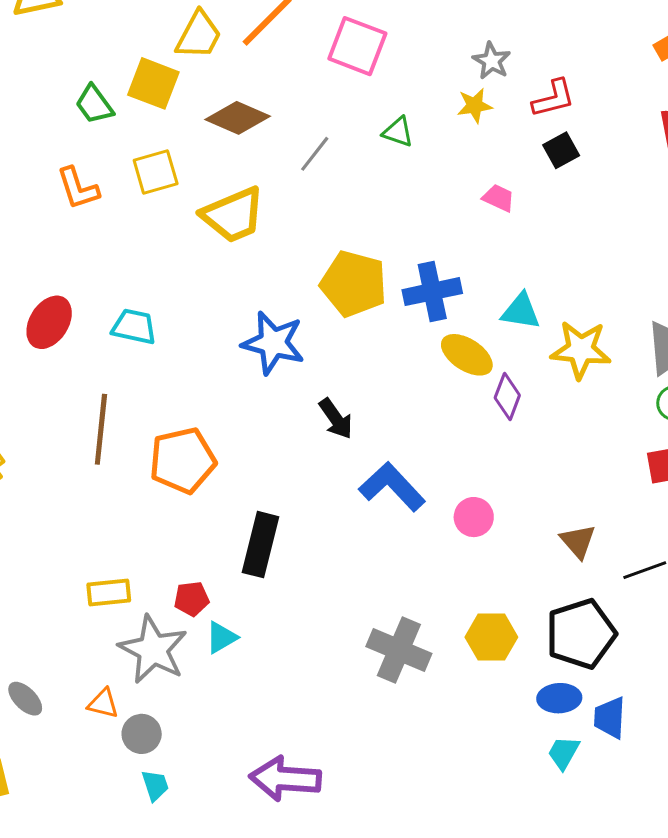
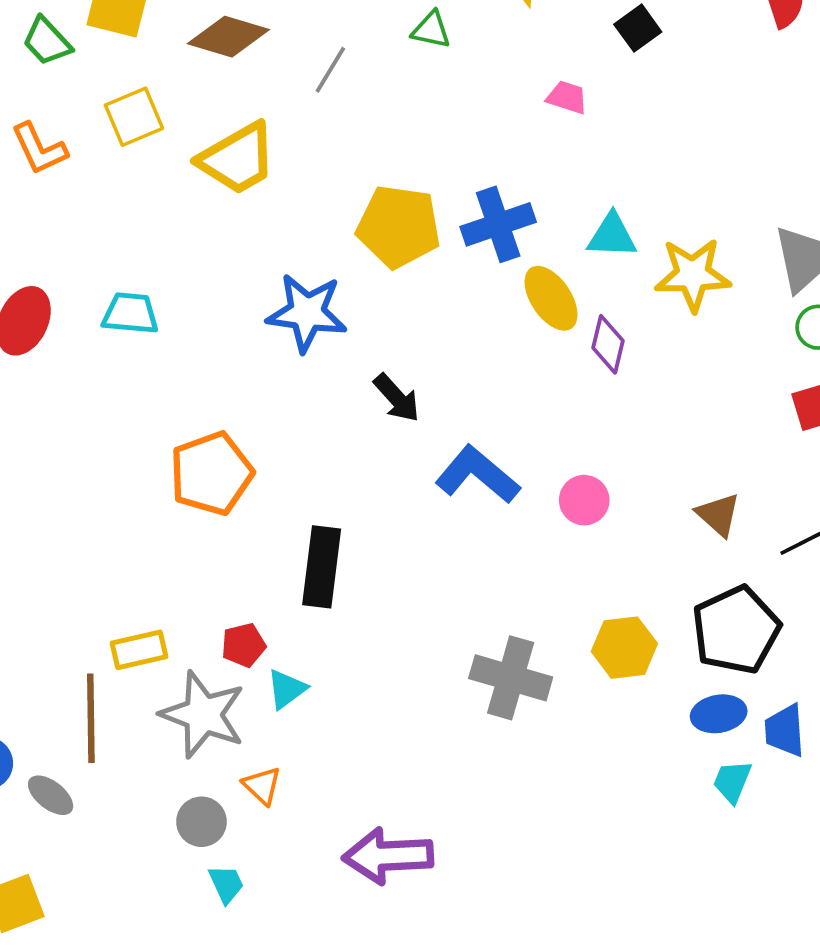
yellow ellipse: (467, 355) -> (551, 298), turned 30
brown line: (101, 429) -> (91, 718), moved
orange triangle: (103, 703) -> (262, 786), moved, turned 36

